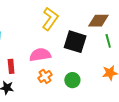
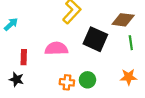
orange cross: (45, 76) -> (67, 82), moved, turned 32

